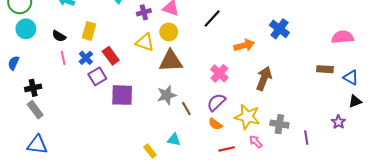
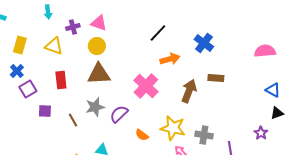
black line: (212, 18) -> (158, 33), moved
yellow triangle: (145, 42) -> (54, 46), moved
red rectangle: (111, 56) -> (61, 80), moved, turned 30
brown rectangle: (325, 69) -> (216, 78), moved
pink cross: (219, 73) -> (146, 86), size x1.4
purple square: (122, 95) -> (45, 111), moved, size x0.6
purple semicircle: (216, 102) -> (119, 114), moved
brown line: (186, 109) -> (73, 120), moved

